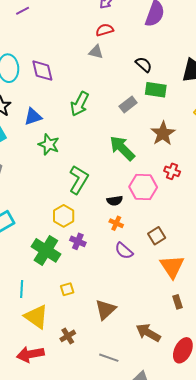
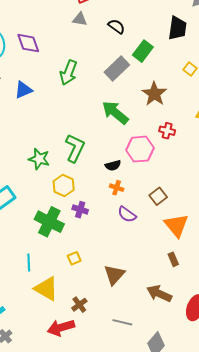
black semicircle: (144, 65) -> (116, 26), moved
green rectangle: (156, 90) -> (143, 51), turned -55
gray rectangle: (128, 105) -> (117, 69), size x1.4
green star: (49, 145) -> (39, 159), moved
brown rectangle: (177, 302) -> (173, 259), moved
red arrow: (30, 354) -> (61, 328), moved

